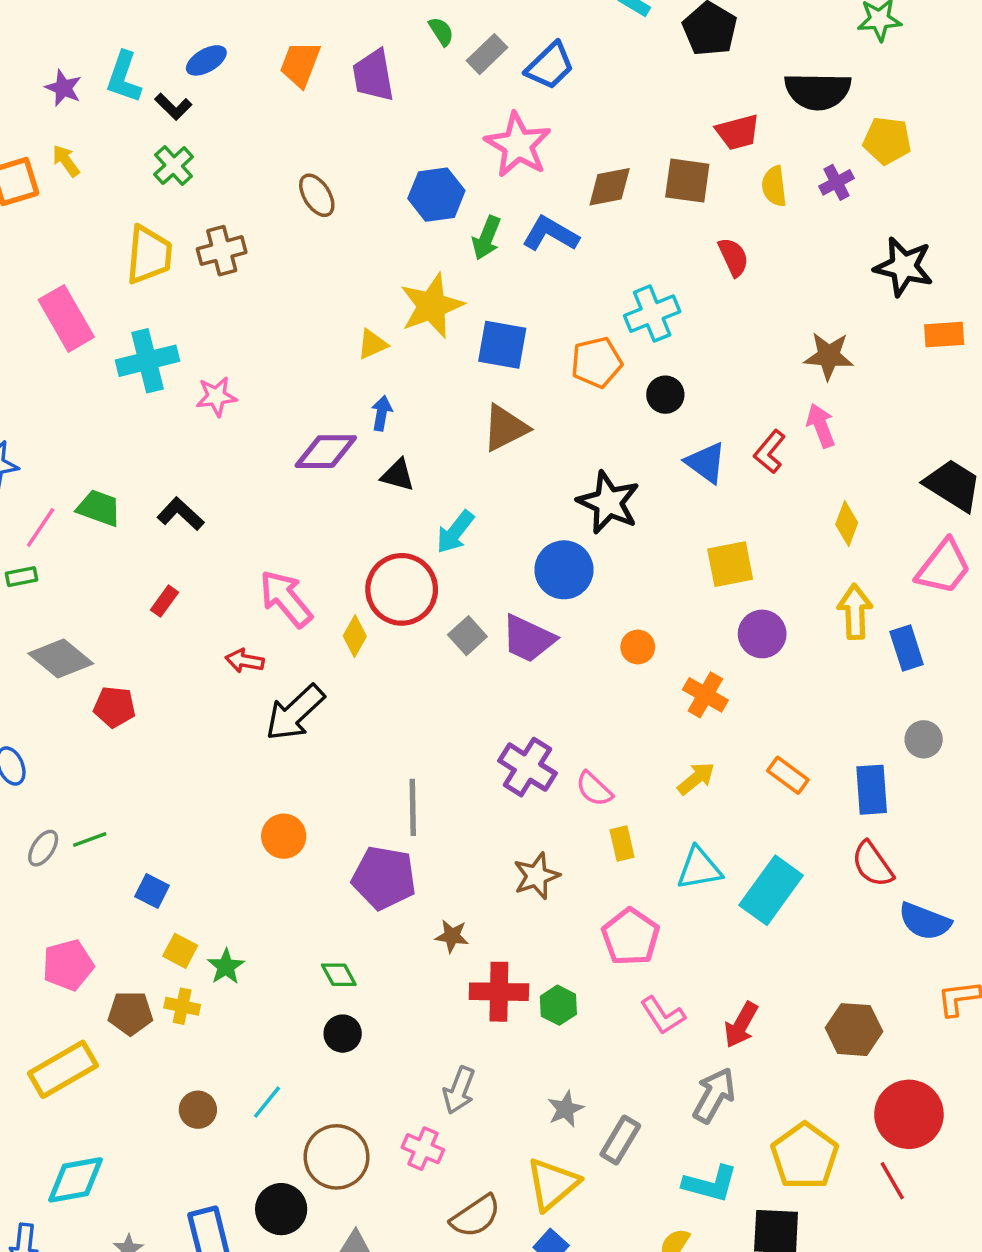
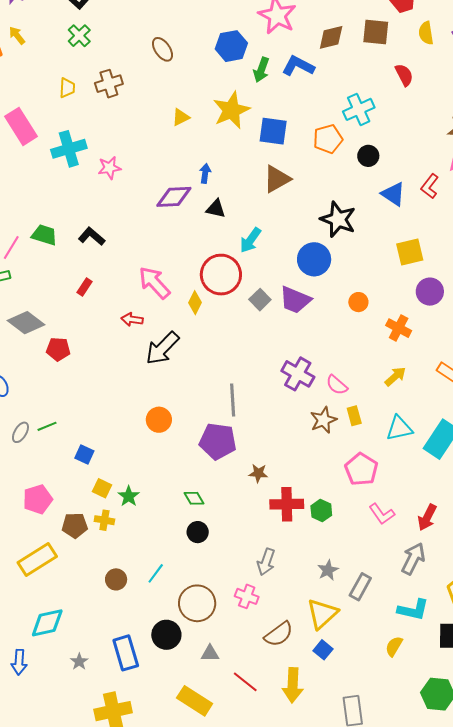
yellow trapezoid: (149, 255) -> (67, 88), size x0.6
yellow triangle: (372, 344) -> (181, 117), moved
brown star: (537, 876) -> (323, 420), moved

